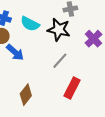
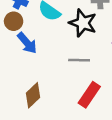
gray line: (60, 61) -> (79, 60), turned 42

